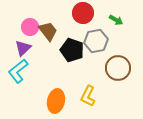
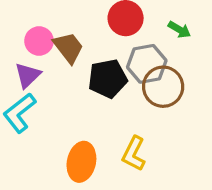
black pentagon: (72, 50) -> (108, 79), turned -30
brown circle: (118, 68) -> (163, 87), moved

